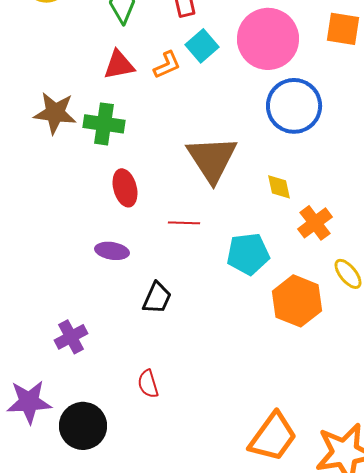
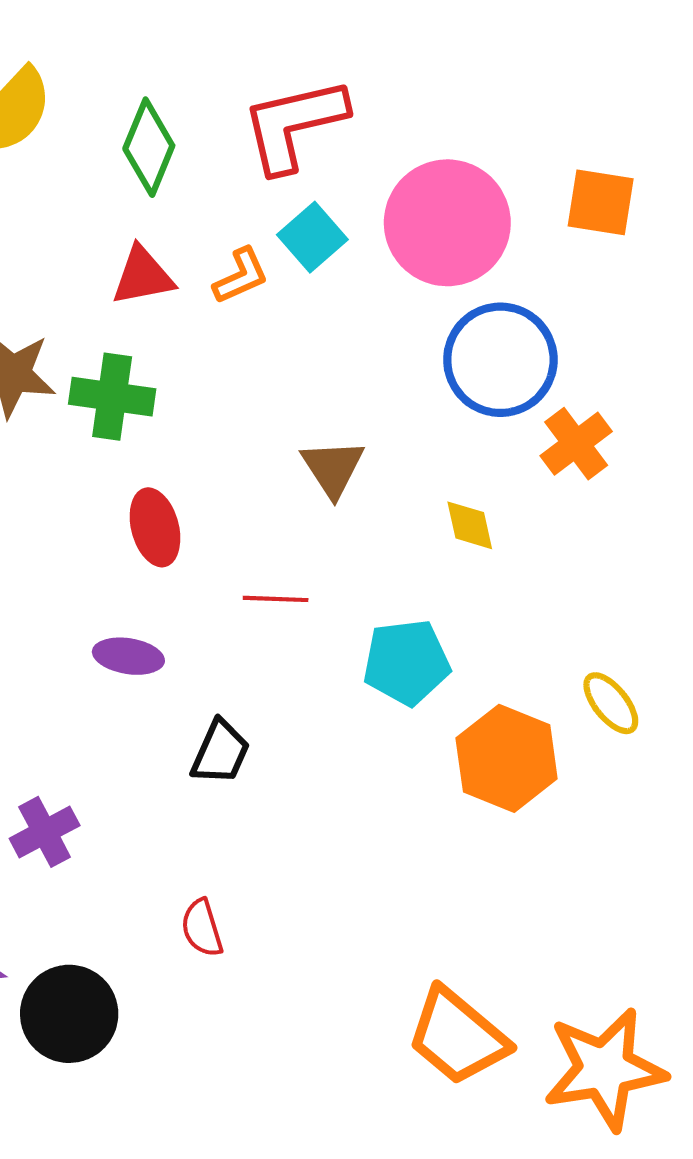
brown triangle: (212, 159) -> (333, 468), size x0.6
orange cross: (315, 223) -> (576, 444), moved
orange trapezoid: (273, 437) -> (458, 1036), turned 94

